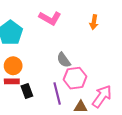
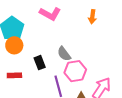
orange circle: (13, 66) -> (14, 45), moved
black rectangle: (27, 91) -> (40, 63), moved

